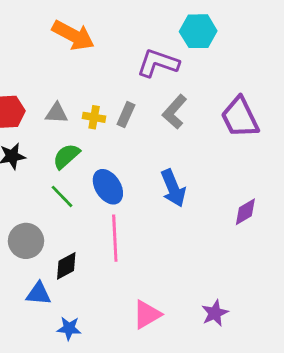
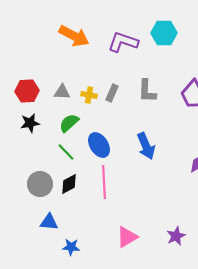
purple L-shape: (158, 63) -> (123, 42), moved
gray L-shape: (175, 112) -> (147, 91), turned -40
black diamond: (66, 266) -> (69, 184), moved

